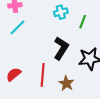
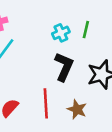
cyan cross: (61, 12) -> (61, 33), moved

